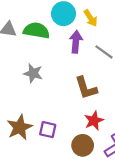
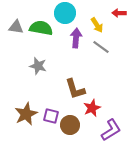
yellow arrow: (91, 18) -> (97, 25), moved
brown L-shape: (86, 88) -> (75, 89), moved
brown circle: (83, 145) -> (70, 125), moved

